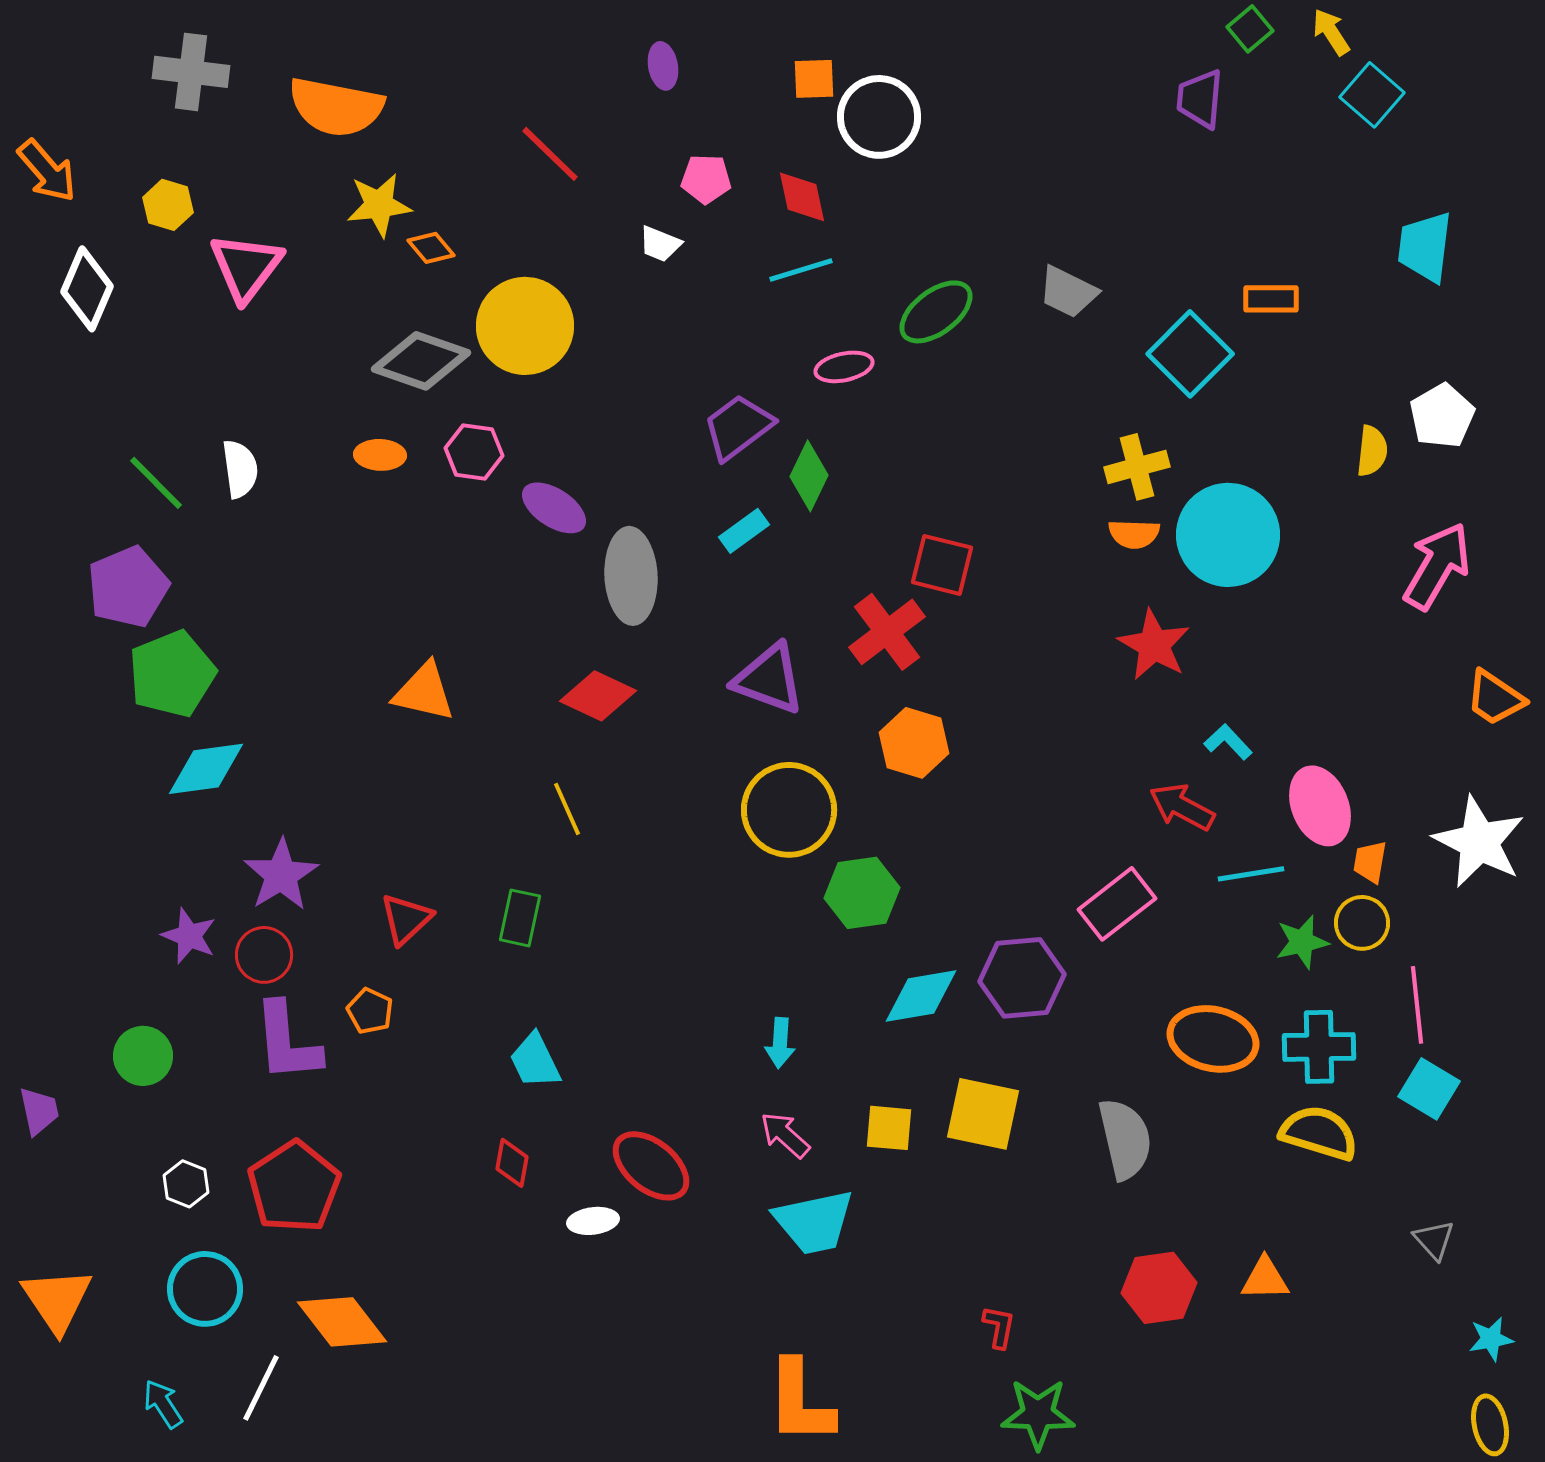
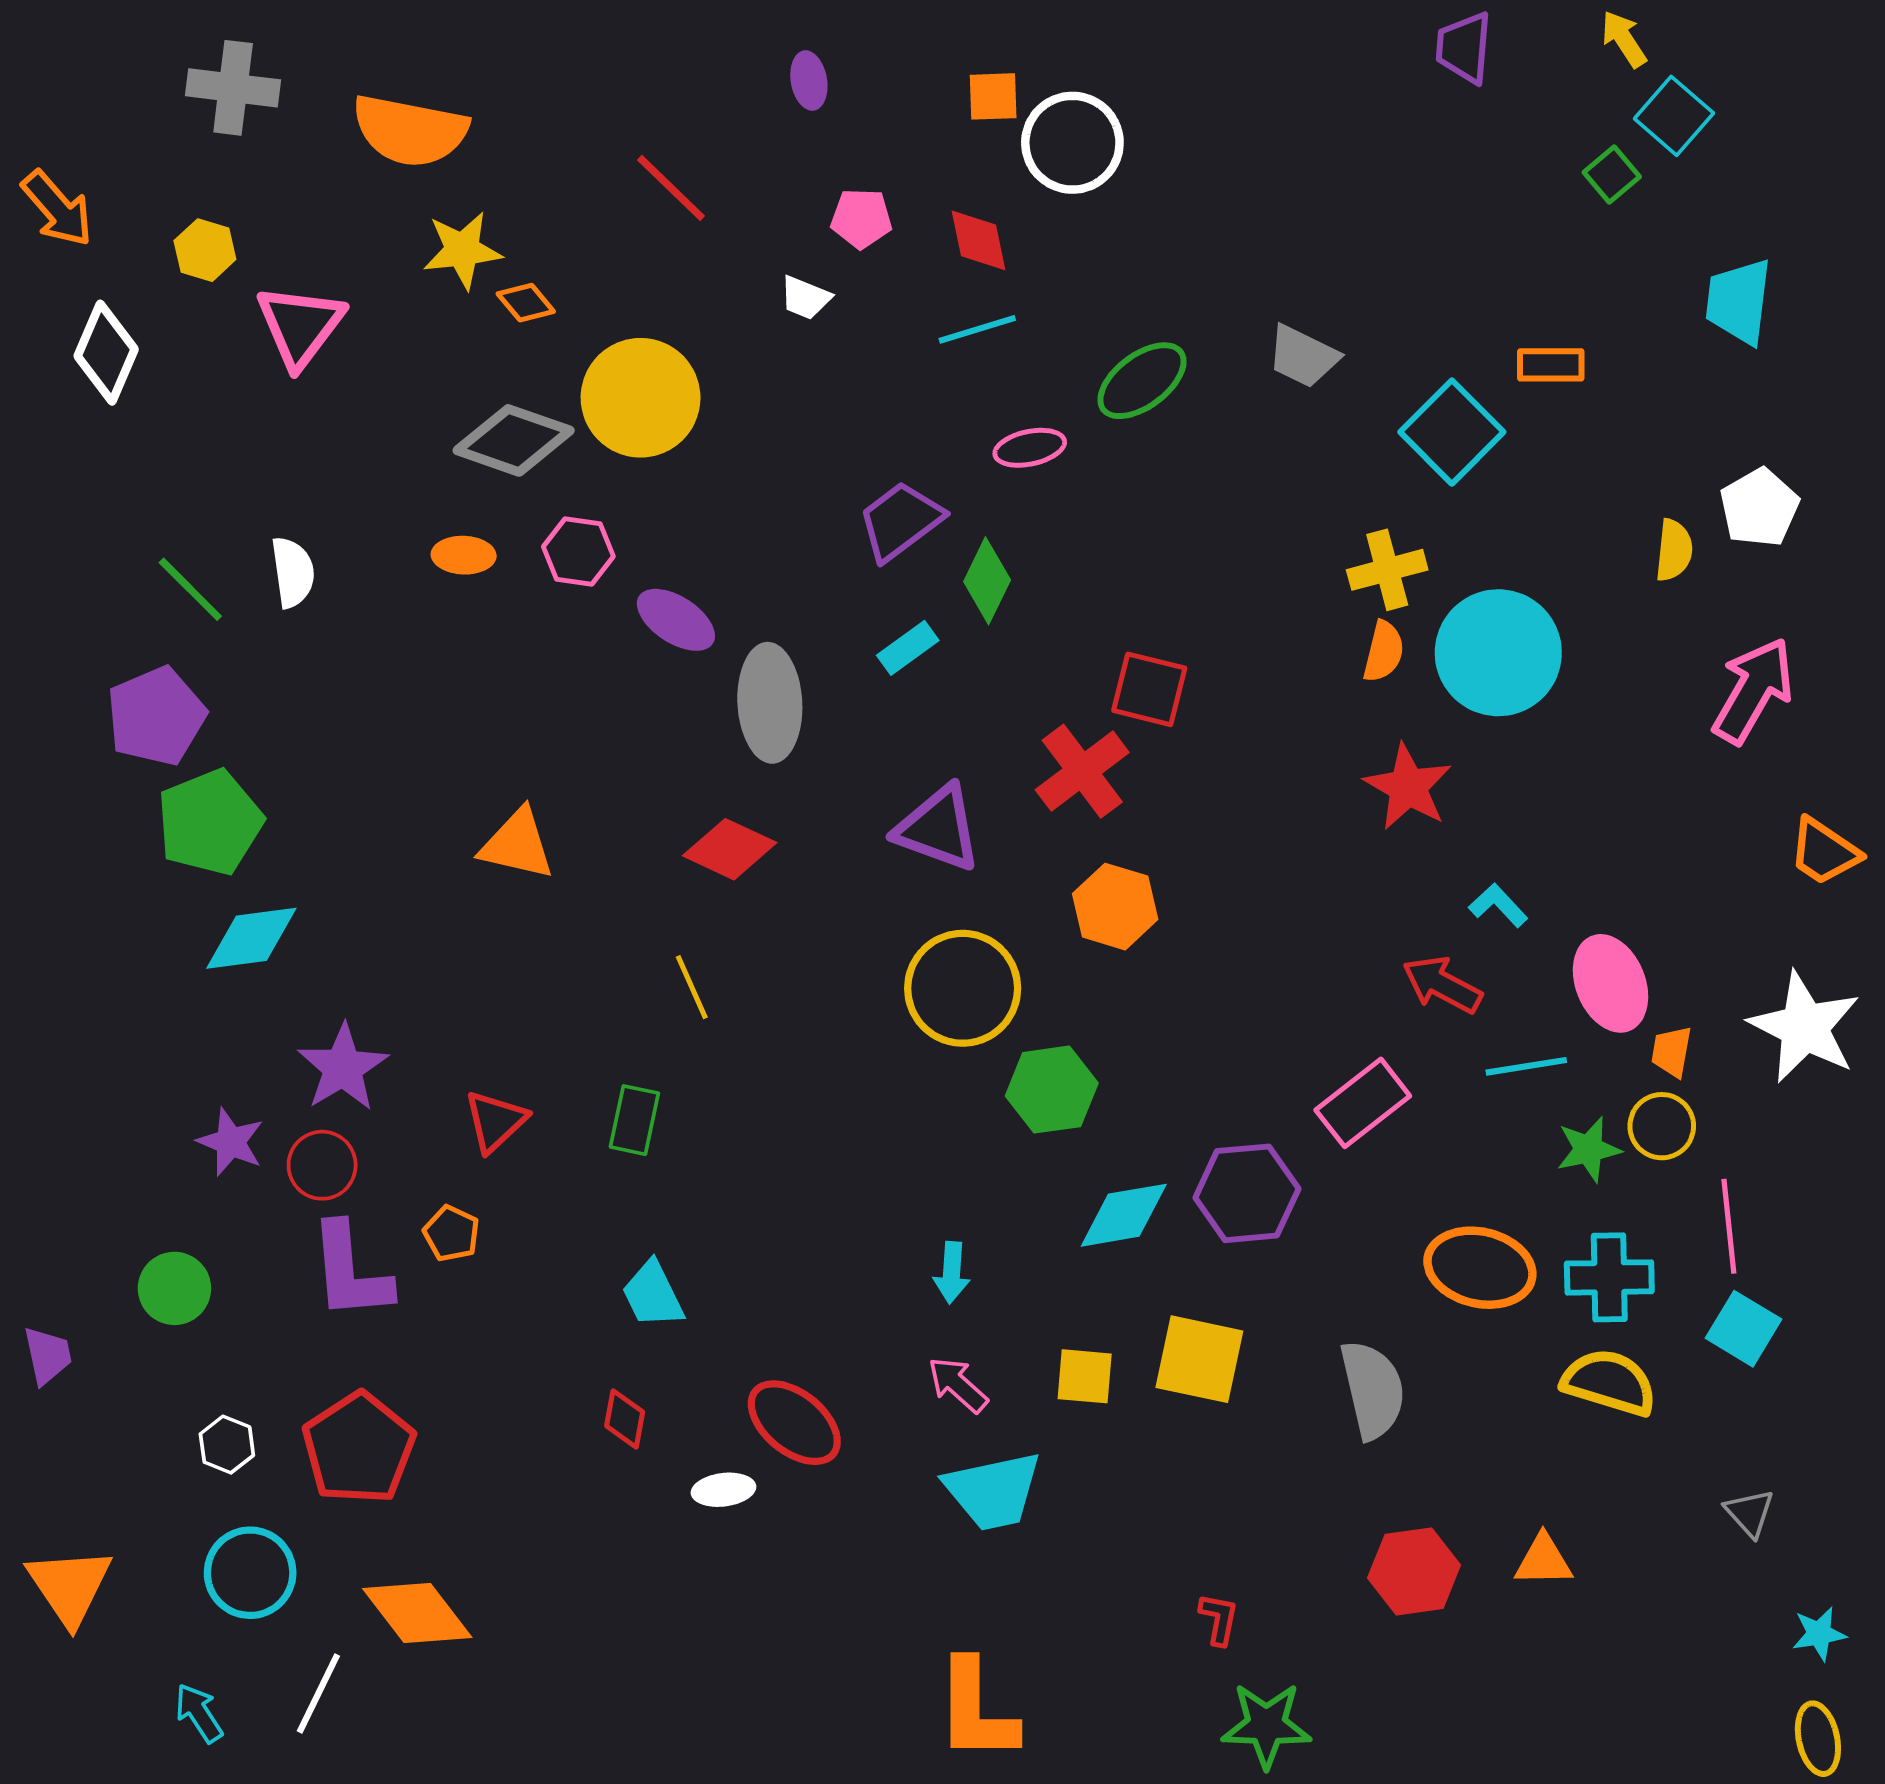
green square: (1250, 29) -> (1612, 174), moved
purple trapezoid: (1200, 99) -> (1464, 48), moved
orange semicircle: (1134, 534) -> (1384, 652), turned -78

